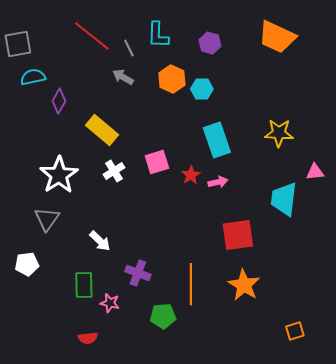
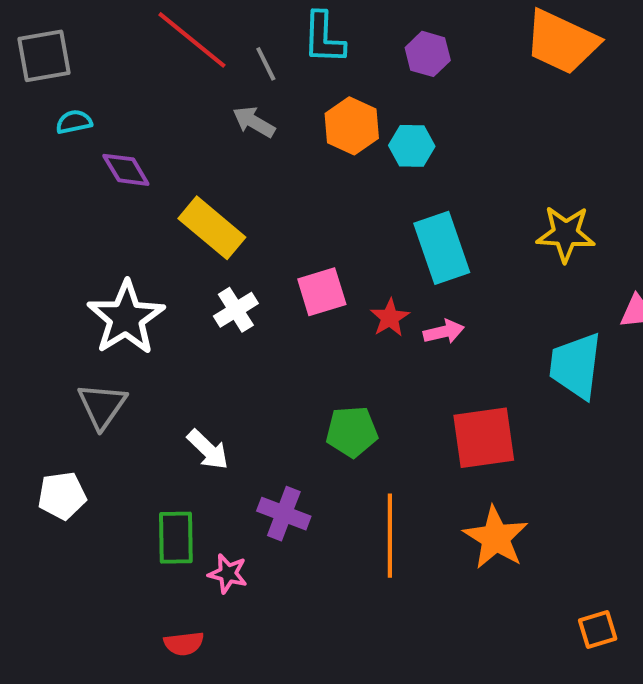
cyan semicircle: (33, 77) -> (74, 122), size x0.7
purple diamond: (59, 101) -> (126, 170), turned -60
green pentagon: (163, 316) -> (352, 432), moved

